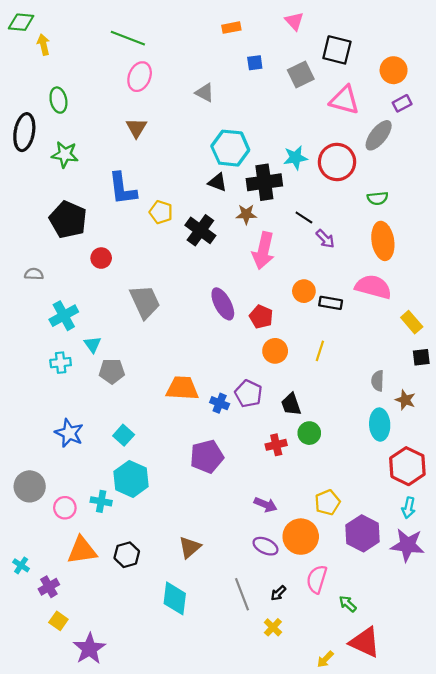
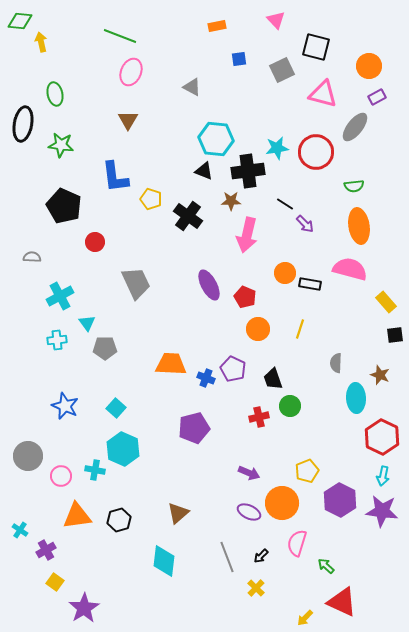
gray semicircle: (378, 381) -> (336, 363), moved

